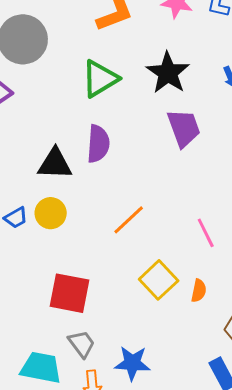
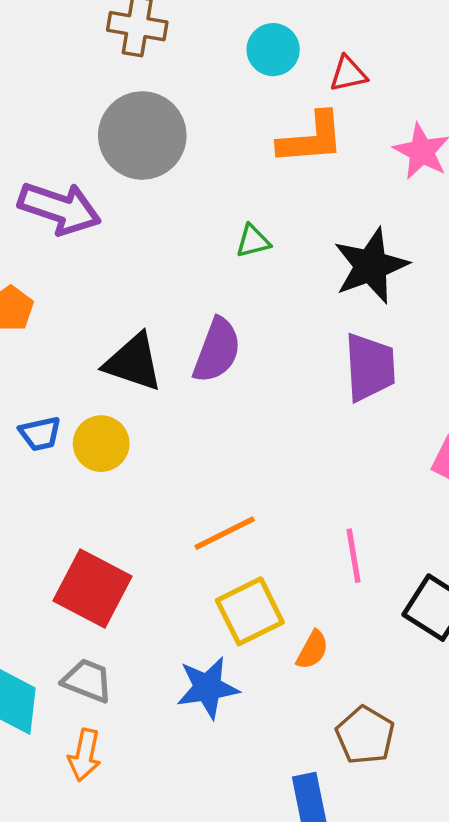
green triangle: (100, 79) -> (253, 241), size x0.5
orange line: (129, 220) -> (225, 533), moved
gray trapezoid: (82, 344) -> (87, 680), turned -48
blue star: (132, 363) -> (208, 688), moved, turned -30

